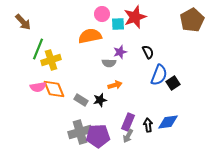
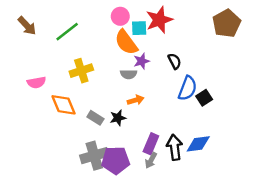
orange semicircle: (90, 36) -> (126, 42), moved, turned -115
green line: (38, 49) -> (67, 32), moved, turned 30
yellow cross: (51, 60) -> (81, 71), moved
pink semicircle: (38, 87) -> (36, 82), moved
black arrow: (148, 125) -> (175, 147), size x1.5

